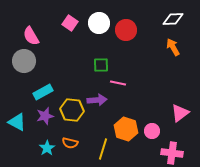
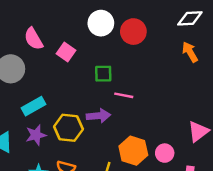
pink square: (70, 23) -> (66, 52), moved
pink semicircle: (31, 36) -> (33, 39), moved

